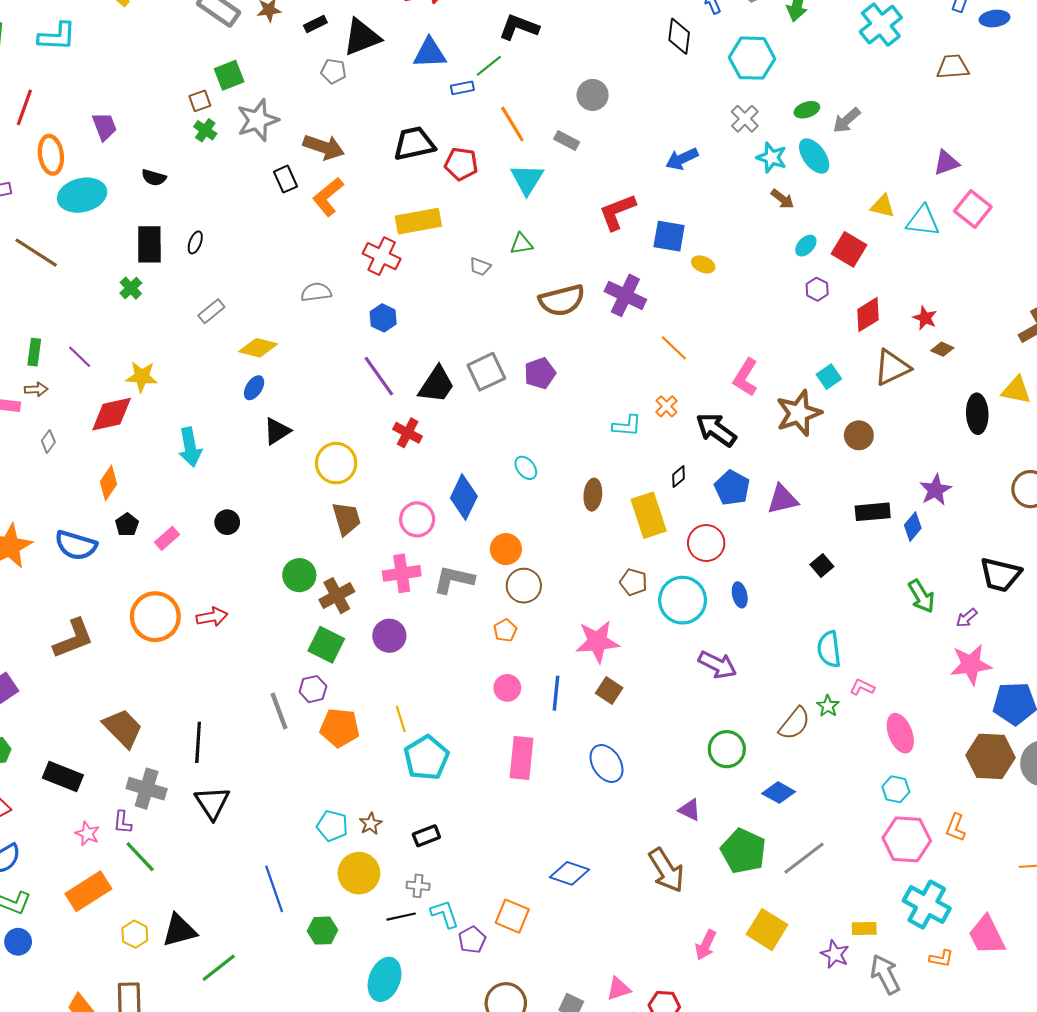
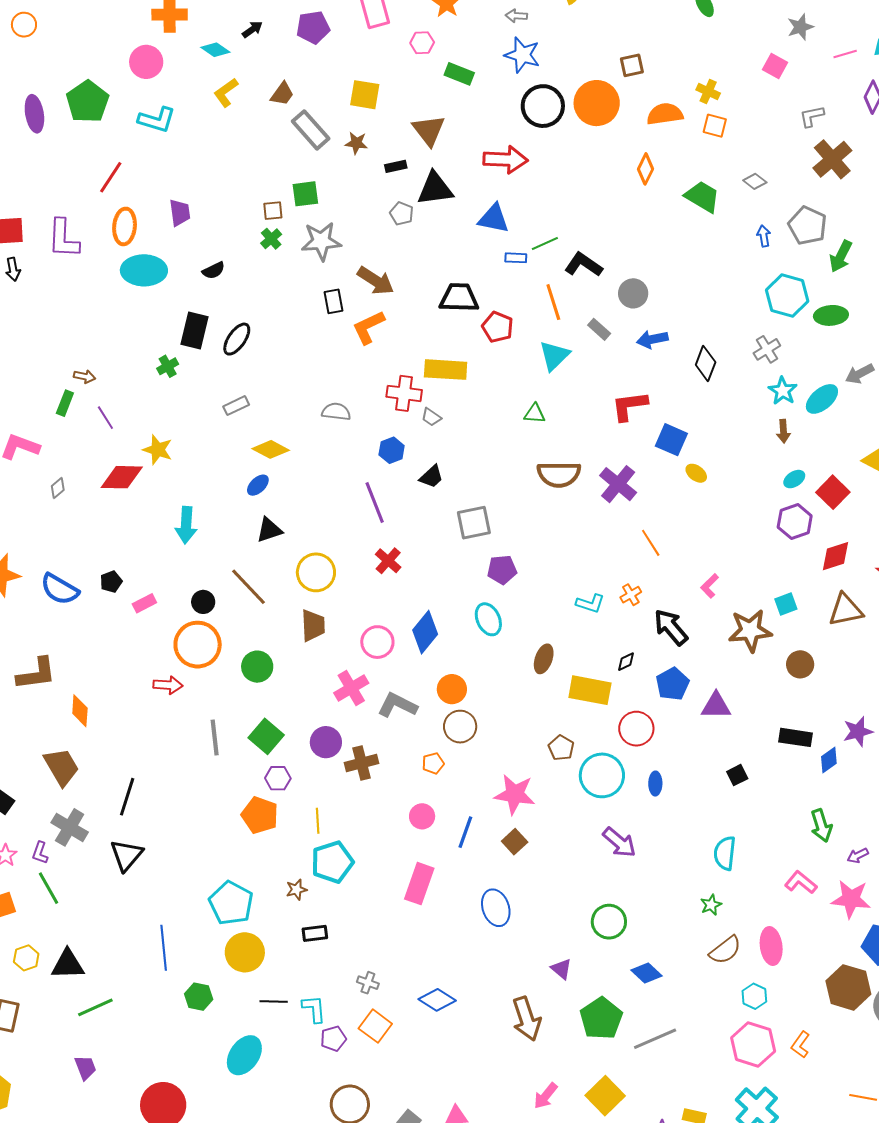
black L-shape: (519, 27) -> (583, 265), moved
black diamond: (679, 36) -> (706, 363), moved
green ellipse: (807, 110) -> (831, 315), moved, size x1.4
cyan ellipse: (814, 156) -> (822, 399), turned 72
blue arrow: (682, 159) -> (652, 339), moved
black semicircle: (154, 178) -> (214, 270), turned -55
brown arrow: (783, 199) -> (783, 431), turned 35
black ellipse: (195, 242) -> (237, 339), size x1.6
brown line: (36, 253) -> (249, 587), moved
red cross: (382, 256) -> (404, 393), turned -32
gray trapezoid: (480, 267) -> (431, 417), moved
purple hexagon: (817, 289) -> (795, 521), size x1.6
purple pentagon: (540, 373) -> (502, 570), moved
pink L-shape: (746, 377) -> (710, 586), size x0.7
black trapezoid: (436, 385) -> (431, 477), moved, size x0.7
brown arrow: (36, 389) -> (85, 377), moved
cyan ellipse: (526, 468) -> (488, 619), size x1.4
orange diamond: (108, 483) -> (80, 711), moved, turned -44
yellow rectangle: (649, 515) -> (590, 690), turned -75
pink cross: (402, 573) -> (351, 688), turned -36
brown cross: (337, 596) -> (362, 763), moved
orange circle: (155, 617) -> (198, 645), moved
pink L-shape: (862, 687) -> (801, 882), moved, size x1.4
purple hexagon: (313, 689) -> (278, 778), moved
gray line: (279, 711) -> (215, 738), moved
brown semicircle: (794, 724) -> (725, 950), moved
brown star: (371, 824) -> (296, 890), moved
cyan pentagon: (332, 826) -> (231, 903), size x1.5
gray cross: (418, 886) -> (368, 983), moved

